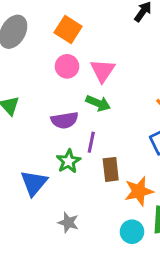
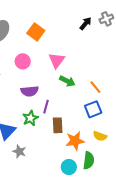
pink circle: (67, 66) -> (23, 61), moved
green arrow: (98, 103) -> (67, 81), moved
gray star: (68, 223) -> (19, 151), moved

